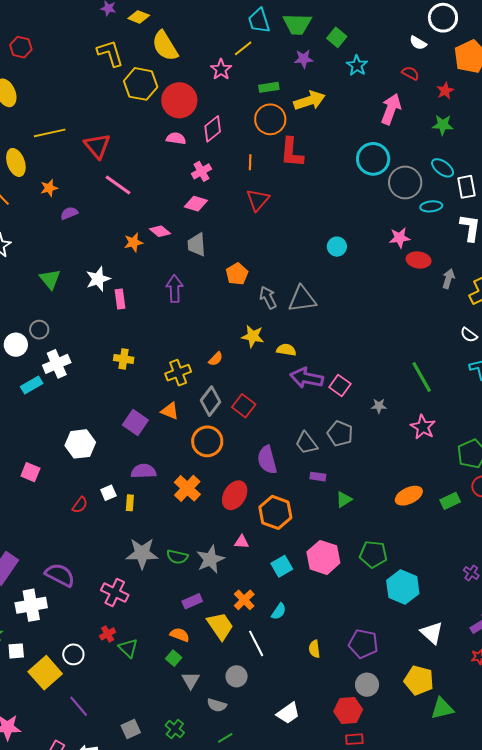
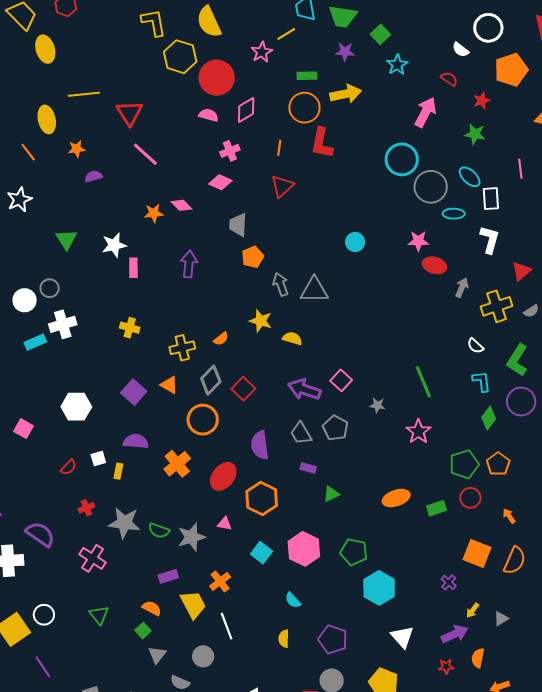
gray trapezoid: (197, 245) -> (238, 225), moved
purple arrow: (307, 378) -> (304, 389), moved
cyan square: (282, 566) -> (261, 553), turned -30
cyan semicircle: (279, 611) -> (293, 600), moved, turned 96
red cross: (108, 634) -> (86, 508), moved

